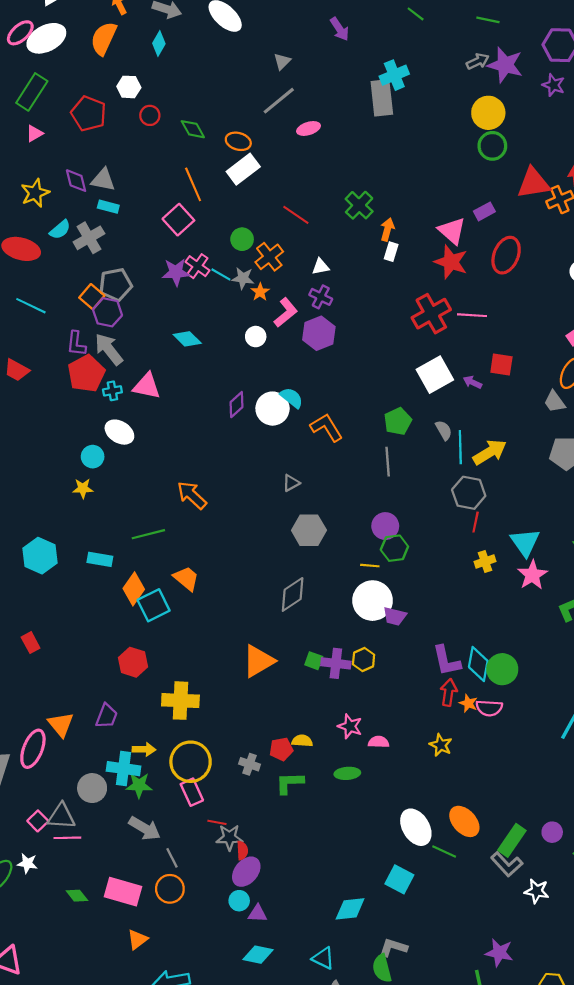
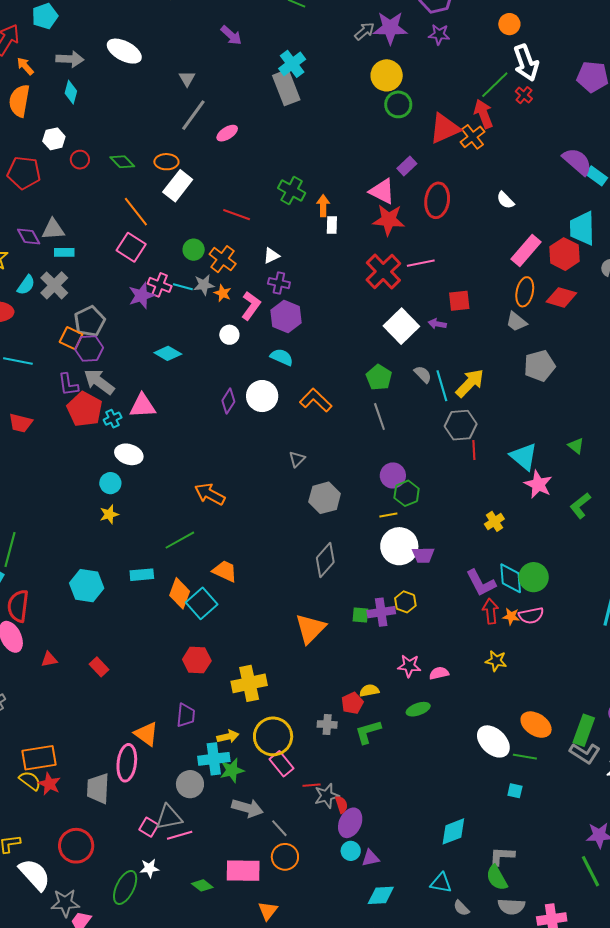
cyan semicircle: (292, 398) -> (282, 357), moved
yellow cross: (485, 561) -> (494, 521), moved
cyan square: (399, 879) -> (515, 791), moved, size x0.6

